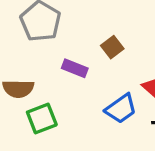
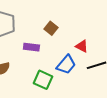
green square: (42, 118) -> (43, 80), moved, turned -30

